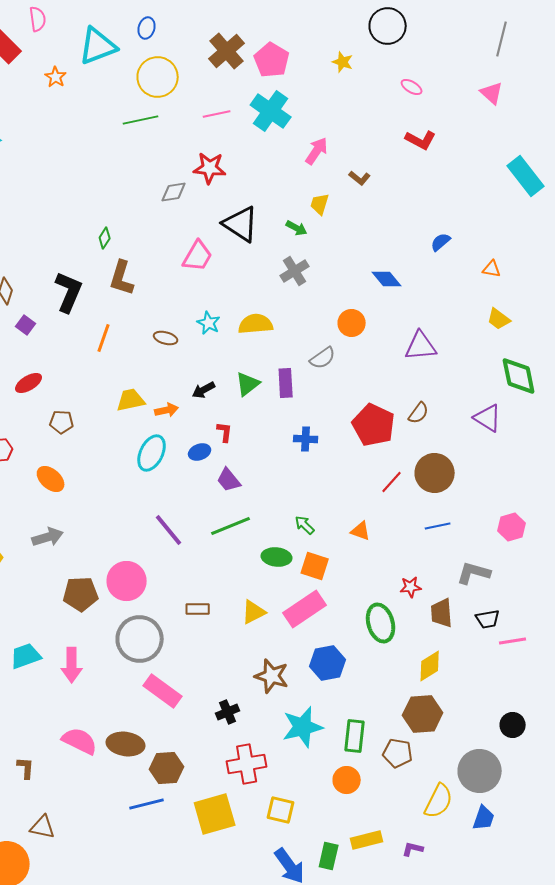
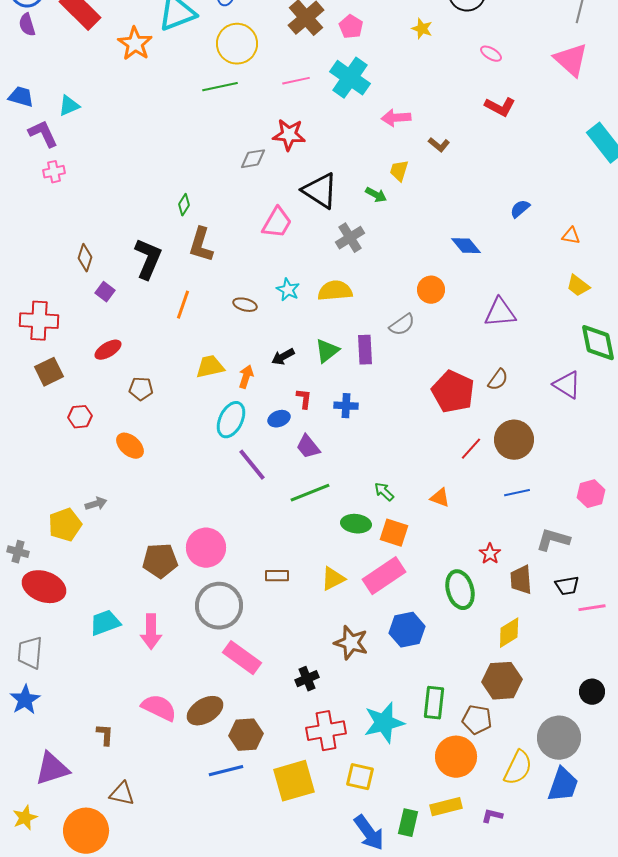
pink pentagon: (272, 60) -> (351, 27), size x0.7
orange star: (56, 77) -> (135, 44), size x1.6
pink triangle: (492, 93) -> (571, 60), size x1.5
pink arrow: (317, 151) -> (396, 118), turned -128
gray cross: (295, 271) -> (350, 238), moved
orange arrow: (167, 410) -> (246, 377), turned -60
blue cross: (306, 439) -> (346, 406), moved
purple line: (169, 530) -> (252, 465), moved
gray arrow: (48, 537) -> (96, 504), moved, size x0.7
red star: (411, 587) -> (490, 554), turned -30
cyan star: (303, 727) -> (384, 723), moved
brown ellipse: (126, 744) -> (205, 711), turned -39
orange circle: (347, 780) -> (456, 757), moved, size x1.5
blue trapezoid: (484, 818) -> (563, 785), size x1.4

